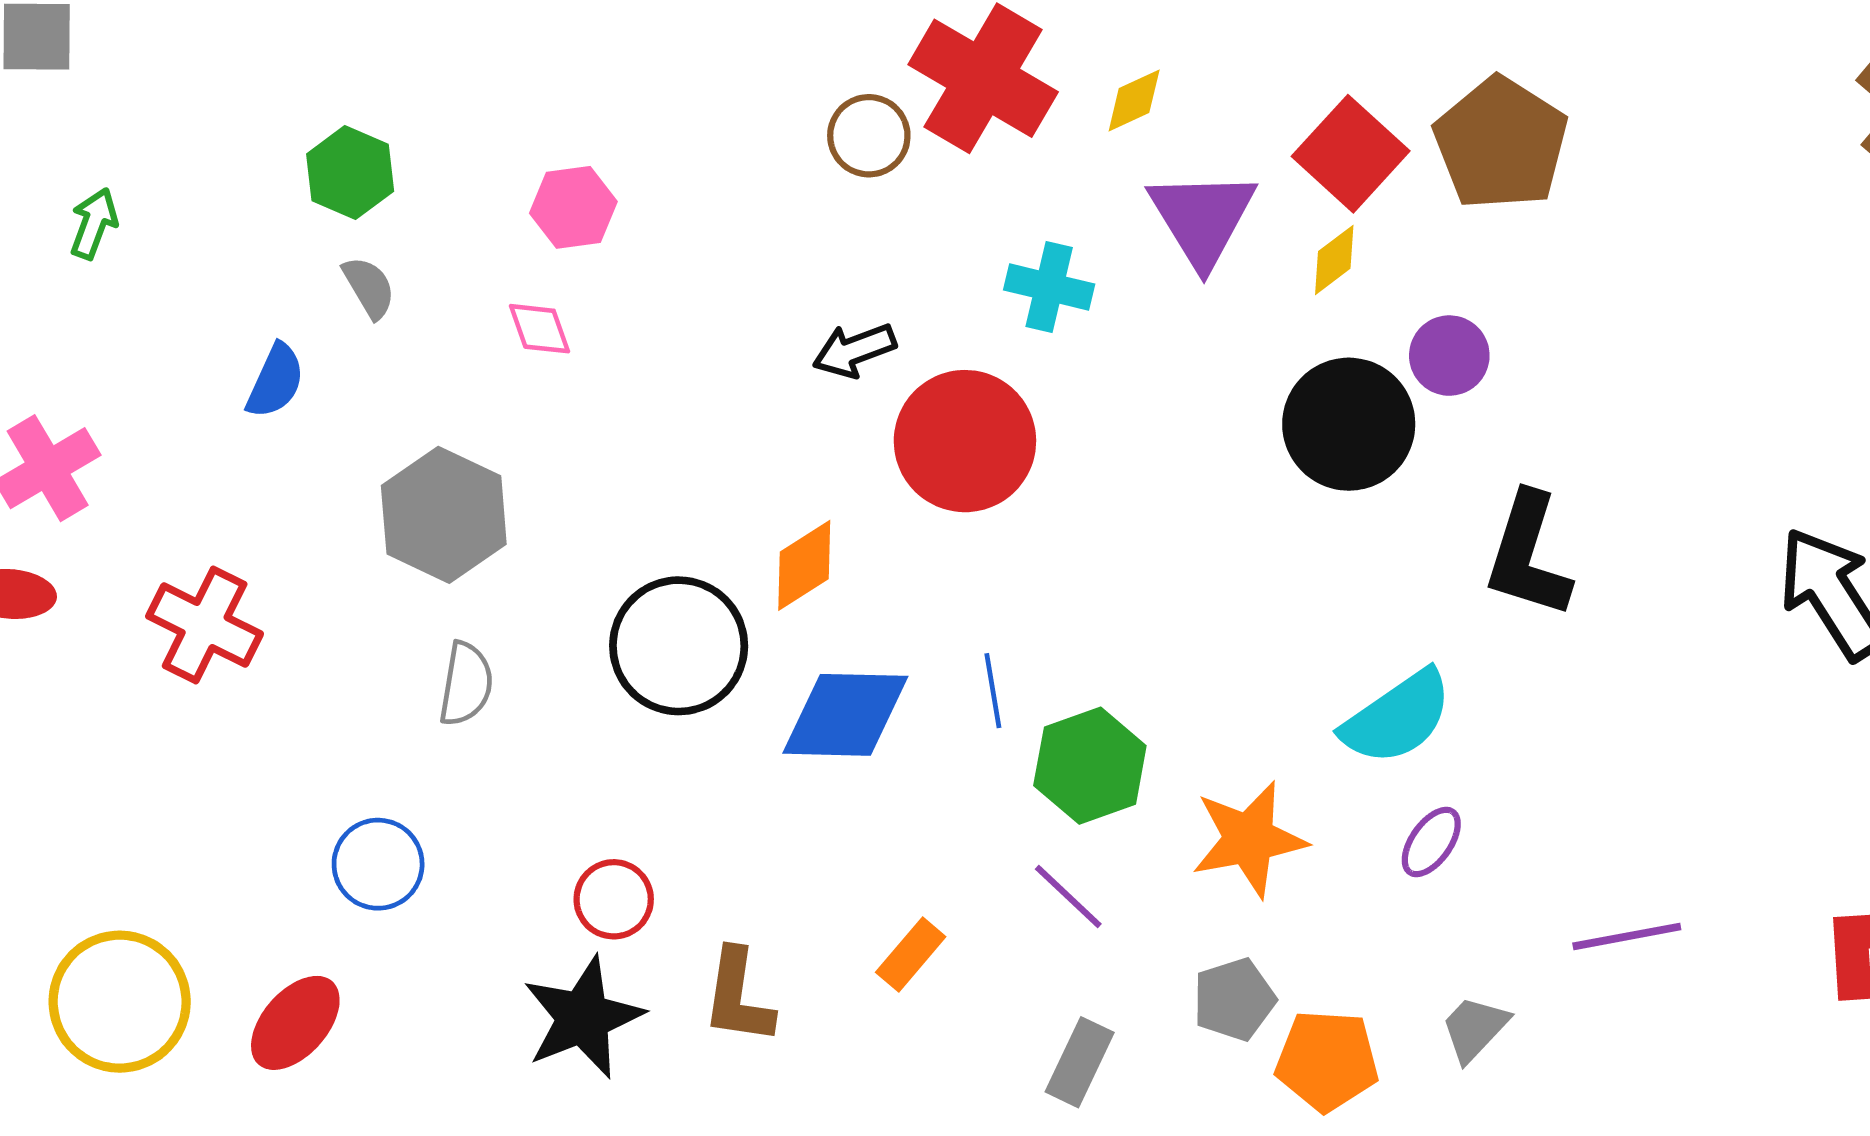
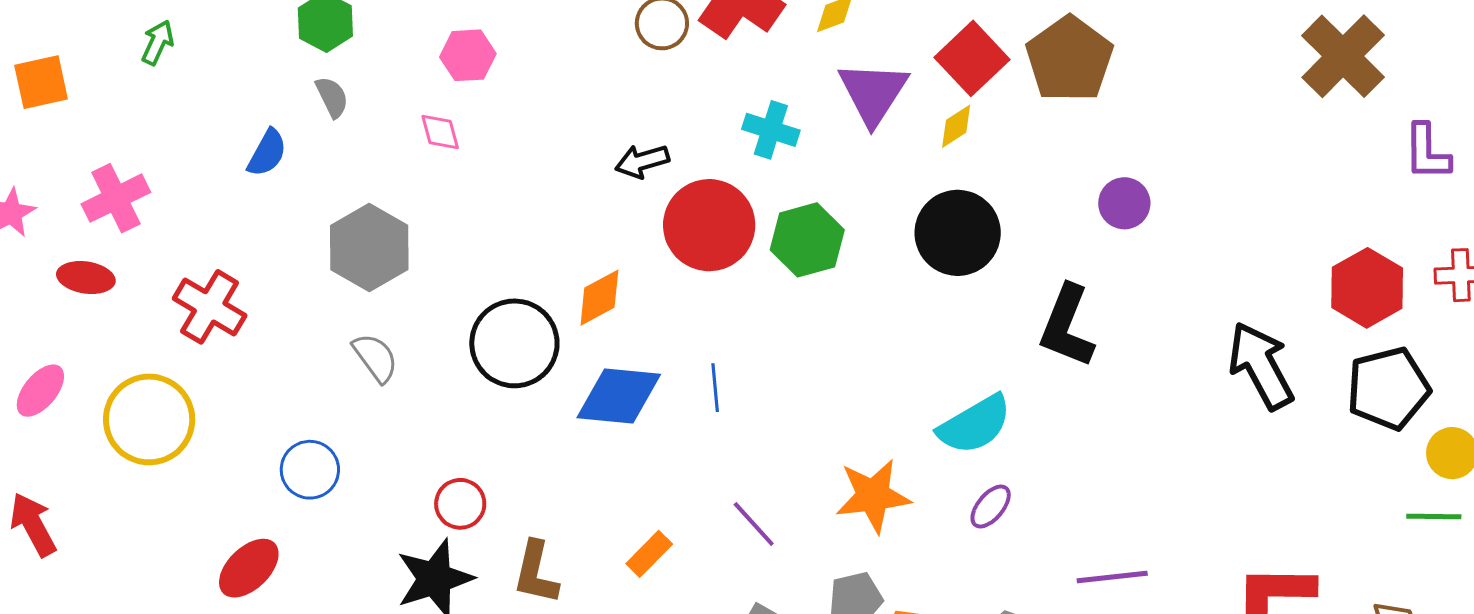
purple circle: (1449, 356) -> (1124, 203), moved
gray semicircle: (466, 684) -> (375, 358), turned -50
green hexagon: (1090, 766) -> (807, 240), moved
yellow circle: (120, 1002) -> (149, 419), moved

